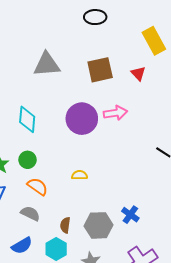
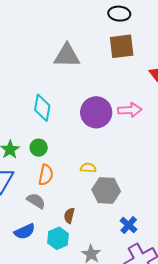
brown square: (100, 70) -> (122, 46), moved
orange semicircle: (38, 187) -> (46, 175), turned 60
blue cross: (130, 215) -> (129, 225), moved
gray hexagon: (99, 225) -> (106, 191), moved

